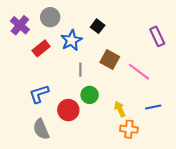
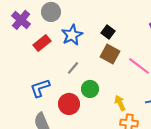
black square: (98, 26) -> (108, 32), moved
gray line: (80, 70) -> (73, 68), moved, turned 40

